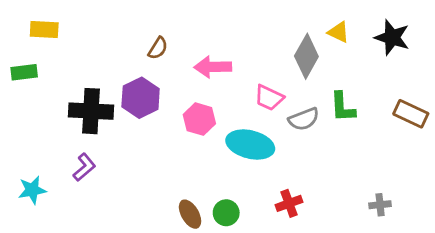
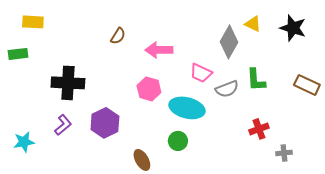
purple hexagon: (141, 98) -> (105, 123), moved
red cross: (289, 203) -> (259, 129), moved
green circle: (226, 213) -> (178, 141), moved

